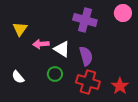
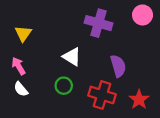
pink arrow: (41, 44) -> (19, 66), moved, turned 63
purple semicircle: (86, 56) -> (118, 66), moved

